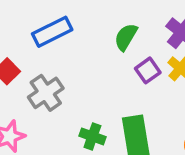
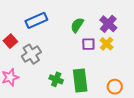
purple square: (148, 70) -> (88, 44), turned 32

